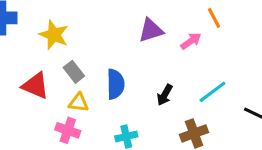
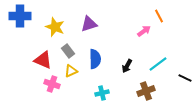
purple triangle: (151, 30) -> (89, 24), moved
yellow triangle: (79, 103) -> (71, 71), turned -32
pink cross: (68, 130) -> (52, 84), moved

